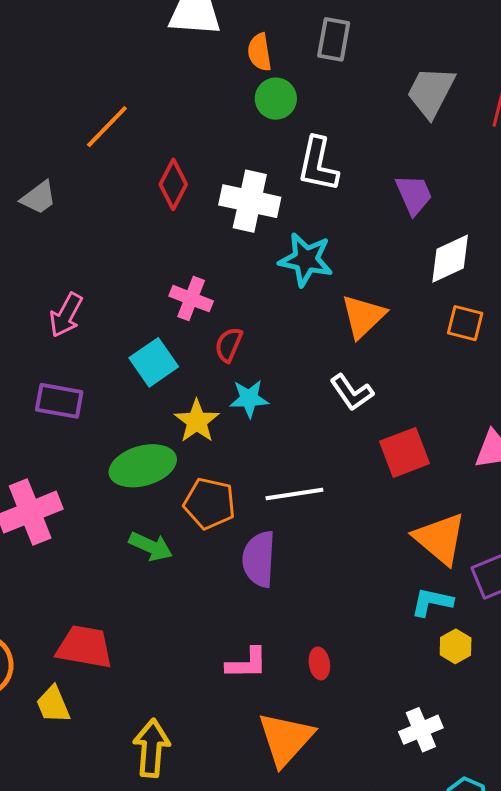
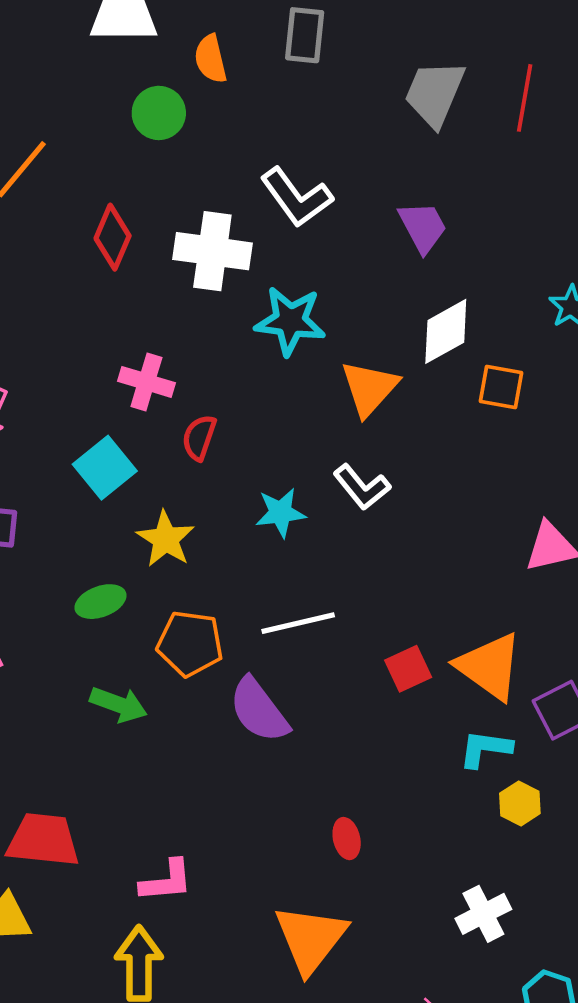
green circle: (276, 99) -> (159, 113), moved
white L-shape: (318, 164) -> (296, 197), turned -44
white diamond: (450, 259) -> (446, 331), moved
cyan star: (249, 399) -> (280, 513), moved
red square: (404, 452) -> (408, 669), moved, size x0.7
green ellipse: (143, 466) -> (101, 602), size x0.6
purple semicircle: (259, 559) -> (259, 710), turned -36
pink L-shape: (247, 663) -> (166, 881), moved

